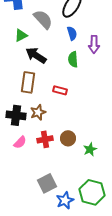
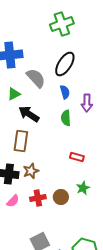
red rectangle: (60, 90) -> (77, 157), moved
green star: (90, 149) -> (83, 188), moved

